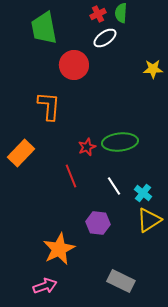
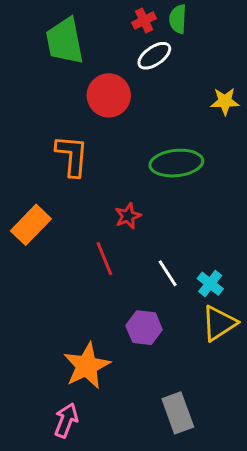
green ellipse: (120, 142) -> (176, 163), moved
gray rectangle: (121, 281) -> (178, 413), turned 44
pink arrow: (45, 286) -> (66, 420), turned -50

